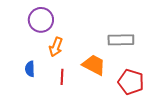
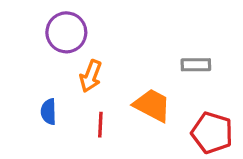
gray rectangle: (121, 40) -> (196, 65), size x0.7

